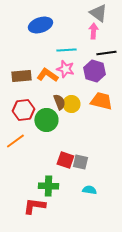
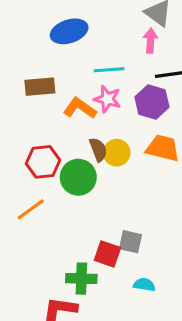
brown rectangle: (21, 76) -> (40, 87), moved
red square: (65, 160) -> (107, 254), moved

